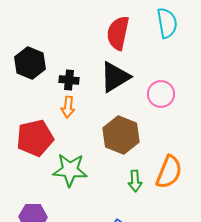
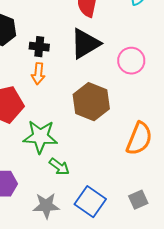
green arrow: (135, 181) -> (59, 167), moved, turned -50

